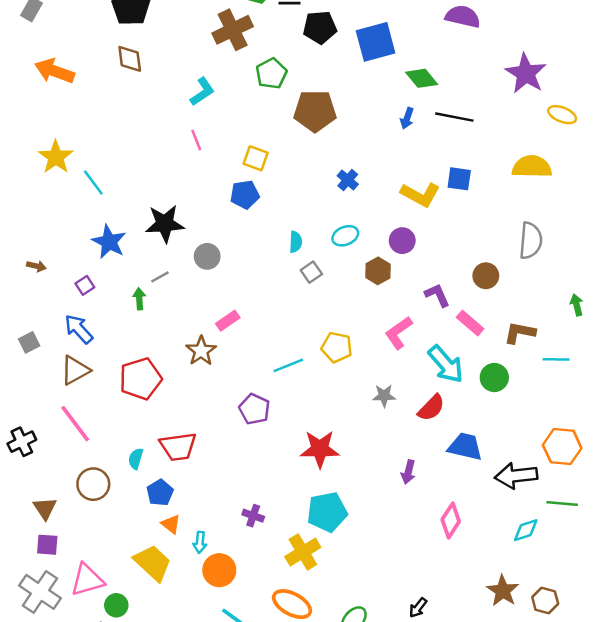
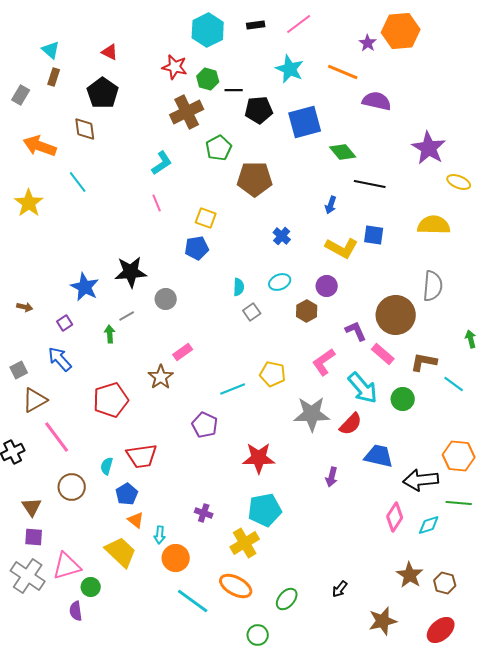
brown diamond: (130, 59) -> (85, 129), moved
blue arrow: (407, 118) -> (331, 205), moved
yellow star: (56, 157) -> (29, 203), moved
cyan line: (93, 182) -> (78, 182), moved
brown circle: (486, 276) -> (396, 315), size x1.8
cyan line: (556, 359) -> (454, 384), turned 35
brown triangle: (75, 370) -> (35, 400), moved
gray star: (384, 396) -> (312, 414), size x1.8
pink diamond: (451, 520) -> (395, 517), moved

